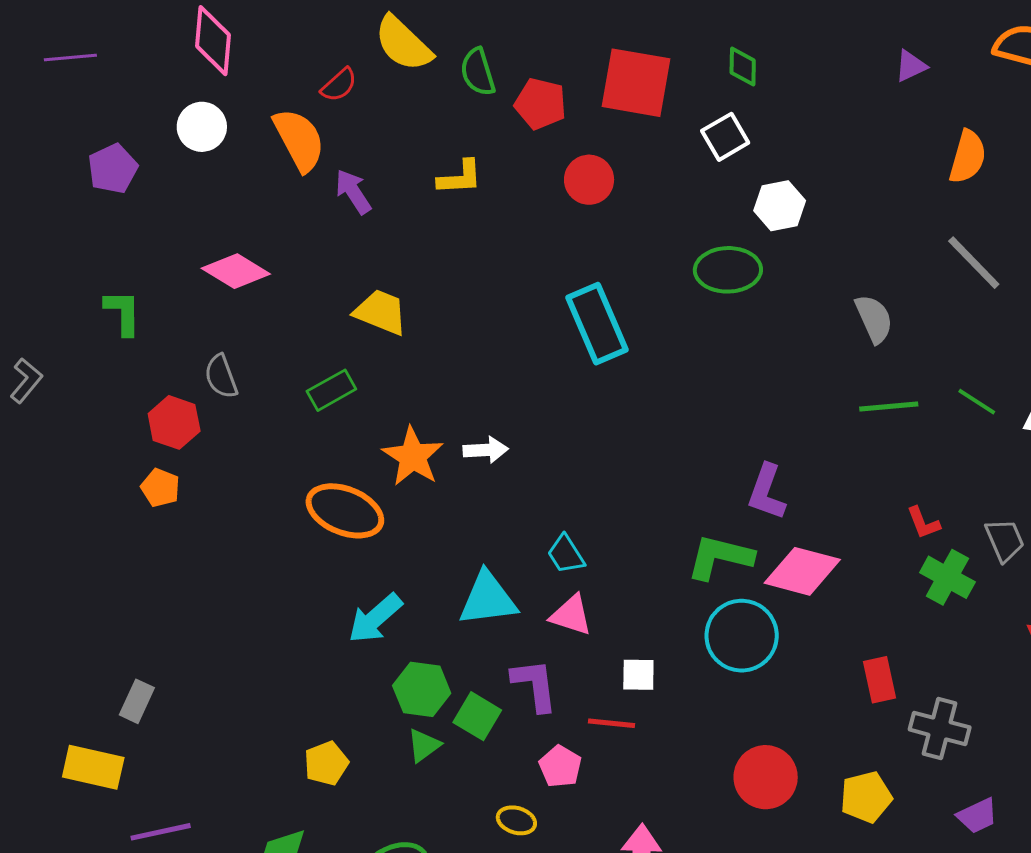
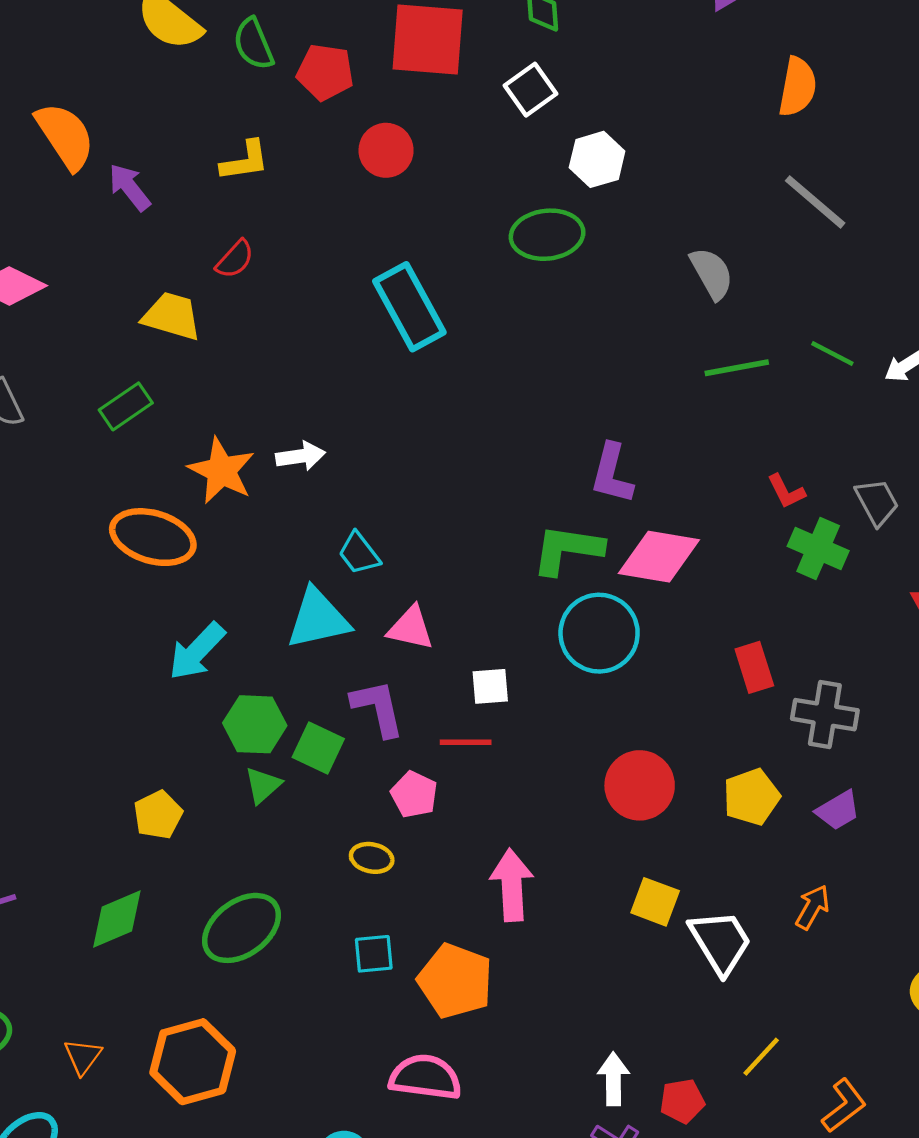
red semicircle: (339, 85) -> (235, 259), moved
cyan trapezoid: (566, 554) -> (359, 553), moved
purple trapezoid: (977, 816) -> (838, 810), moved

